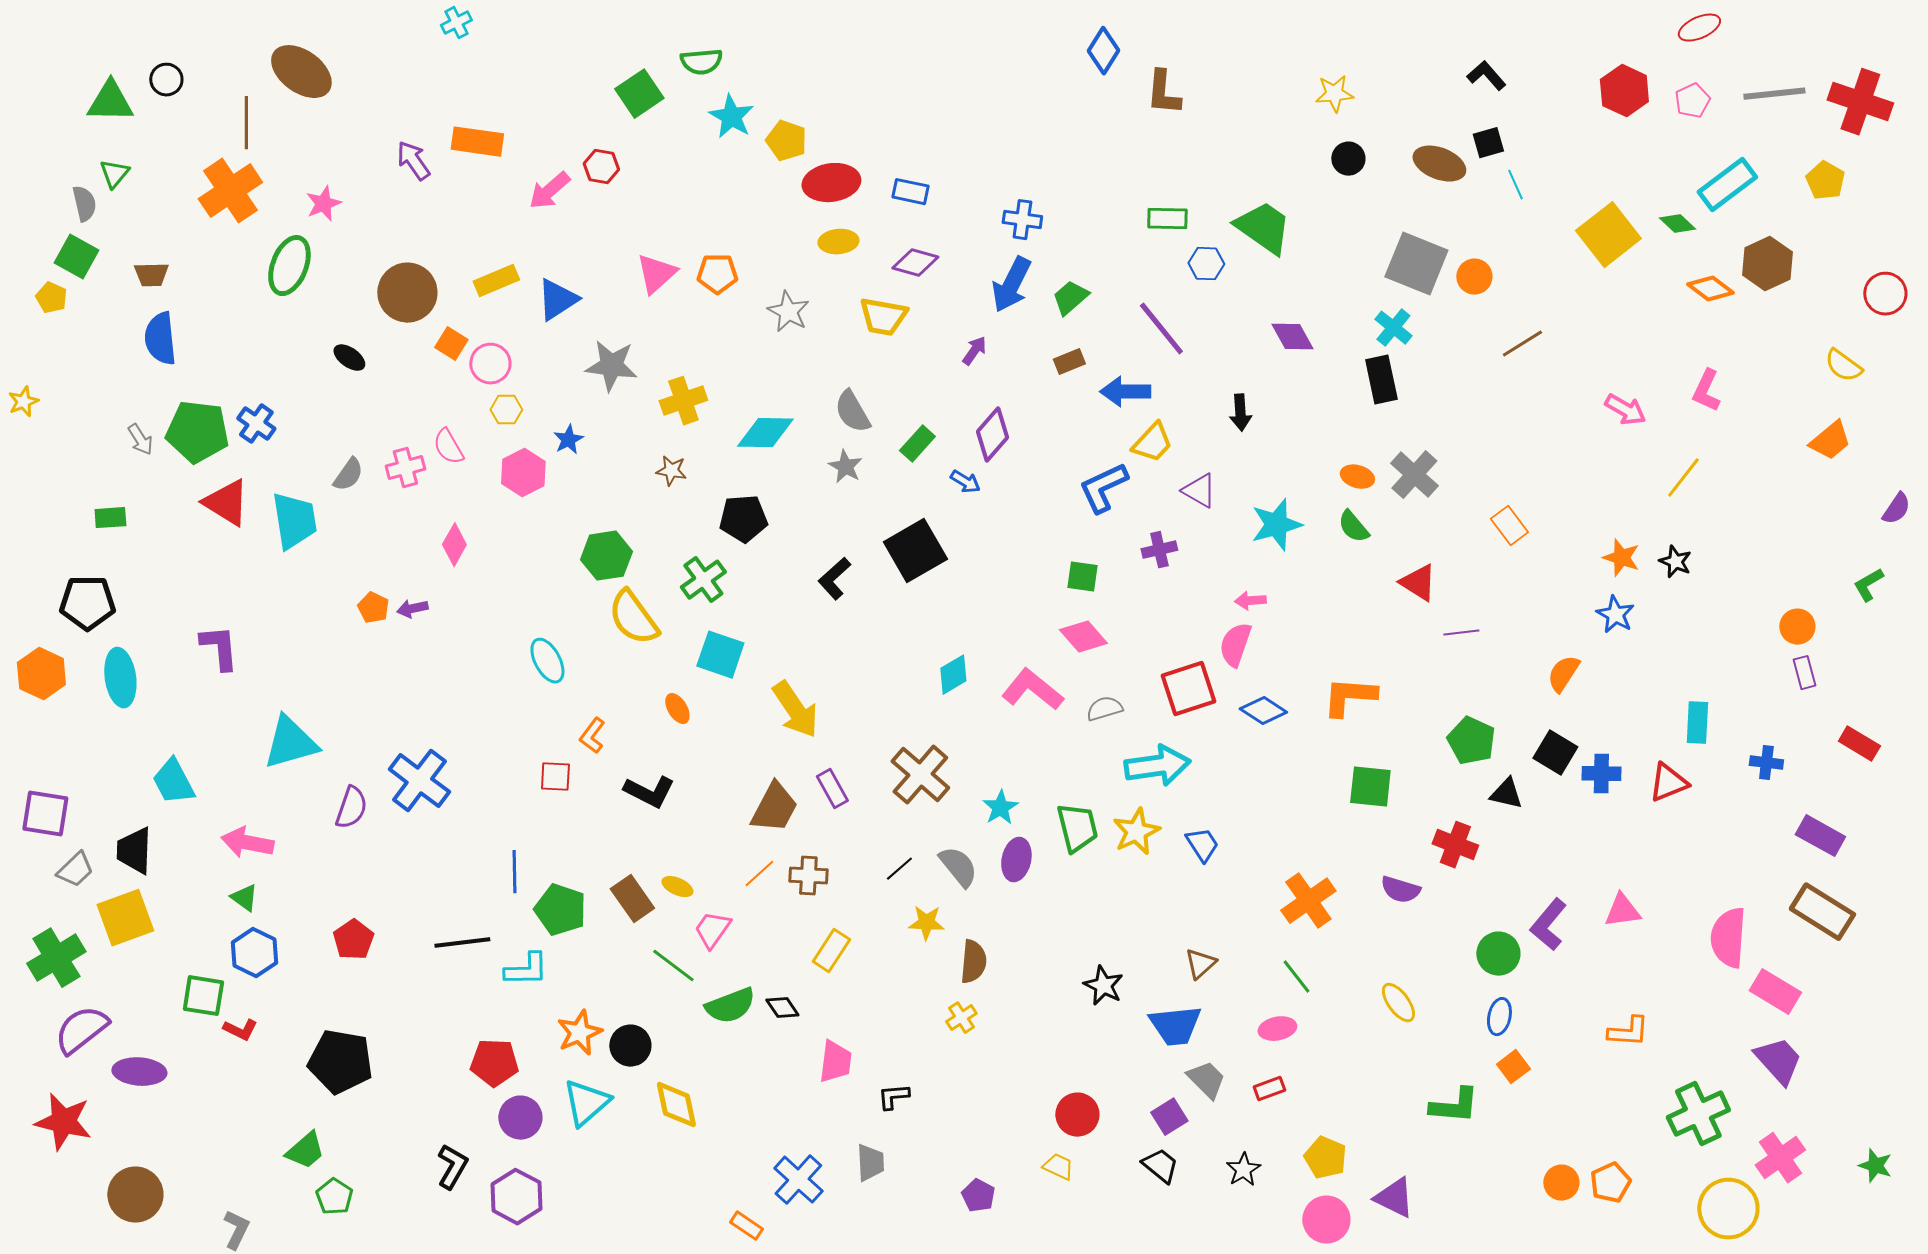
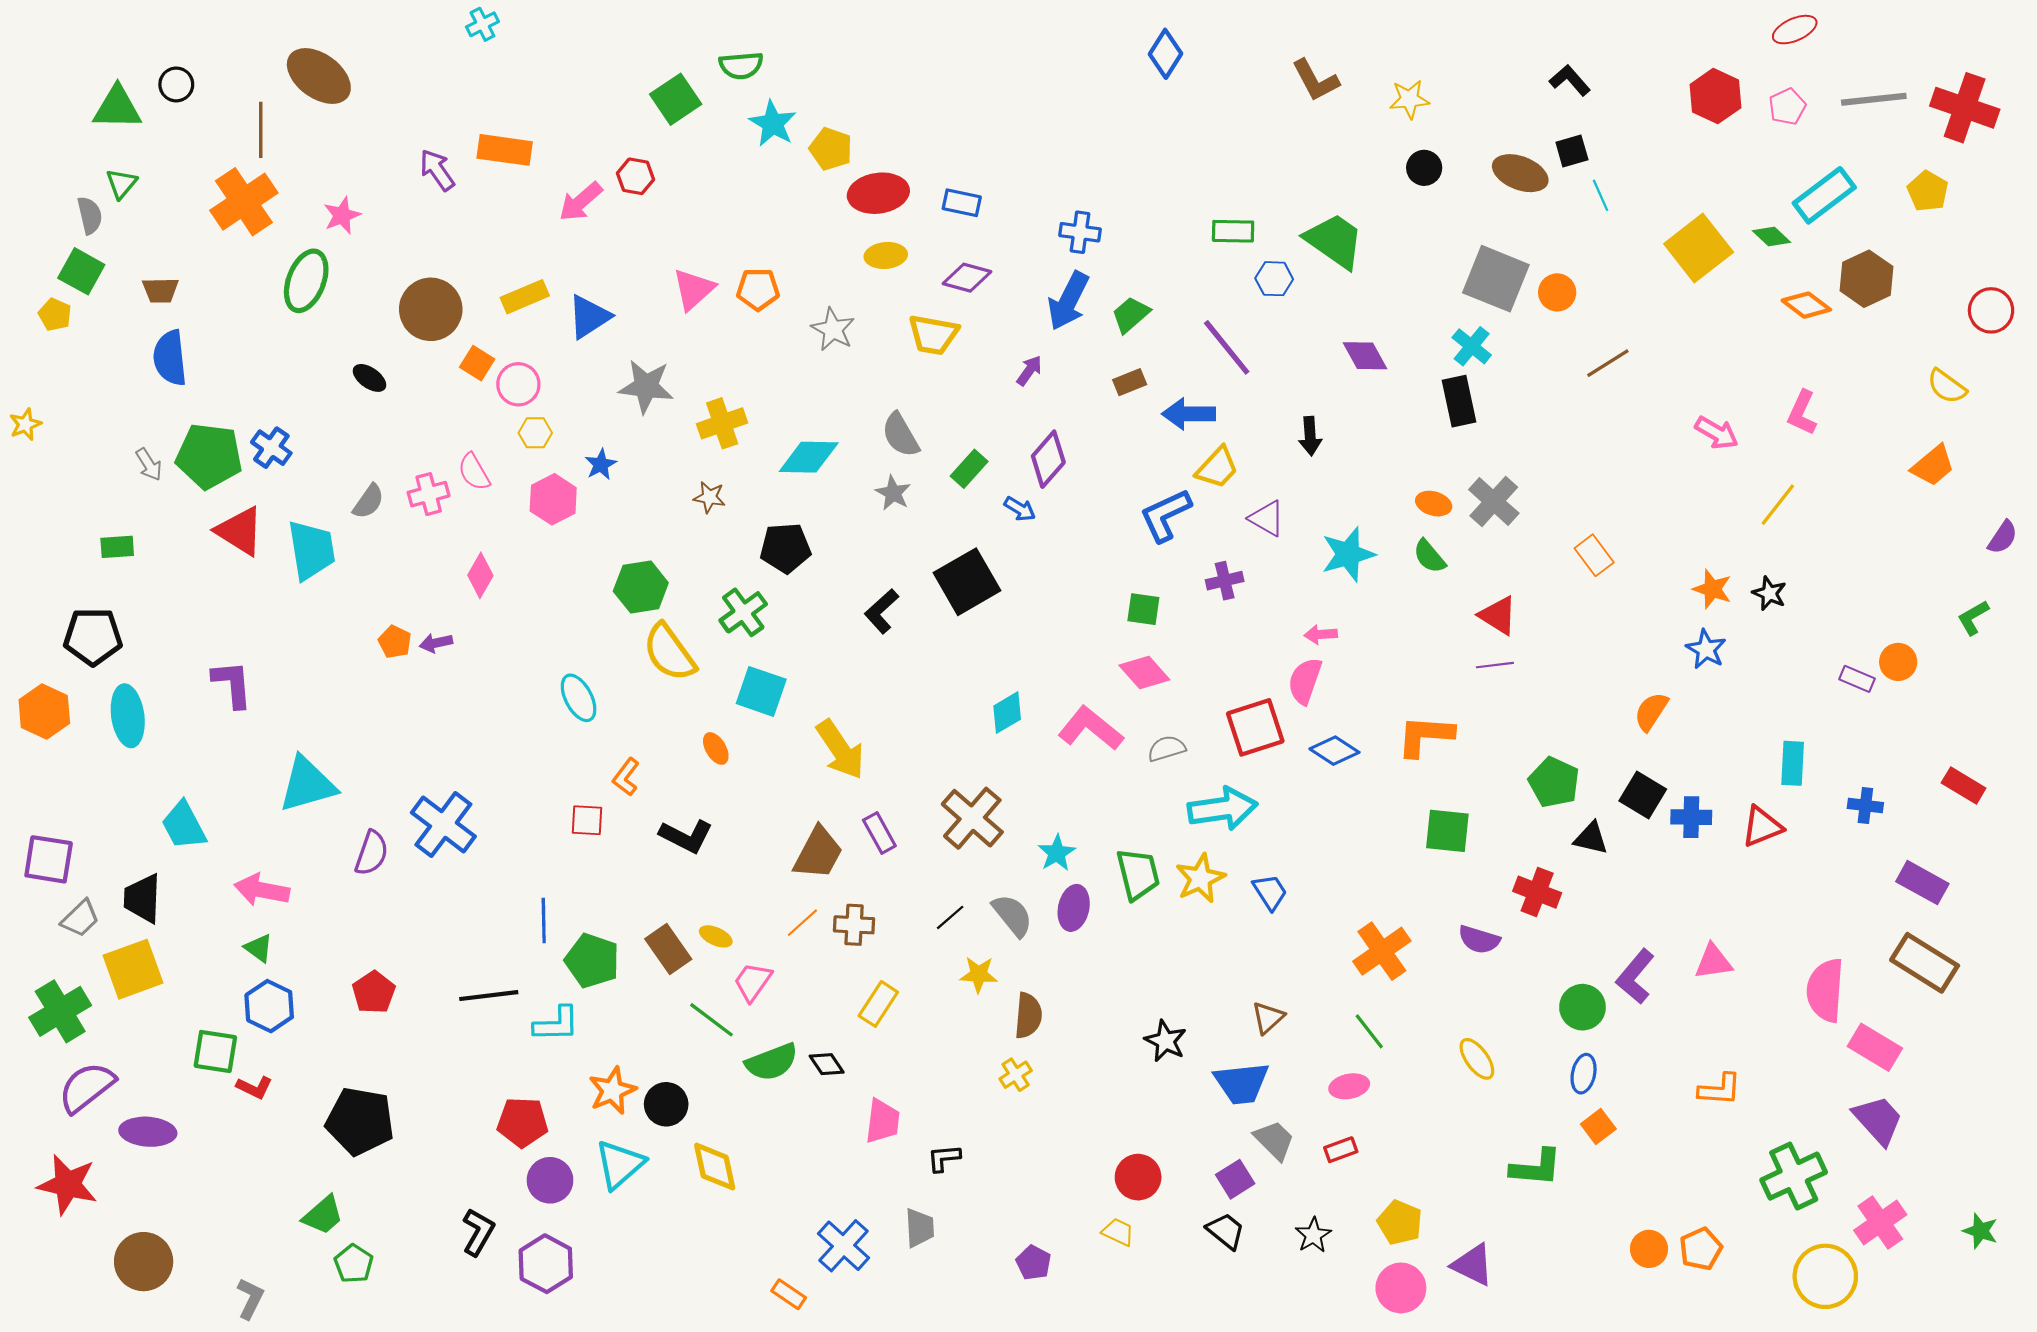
brown L-shape: (1163, 93) -> (1315, 80), moved, turned -33
purple line: (1461, 633) -> (1495, 665), moved
purple rectangle: (1804, 673) -> (1857, 679), moved, turned -52

